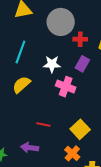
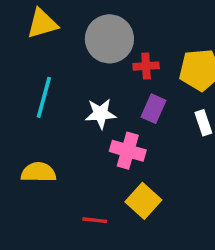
yellow semicircle: (21, 85) -> (39, 172), moved, turned 48
yellow square: (80, 129) -> (143, 201), moved

